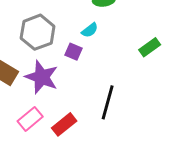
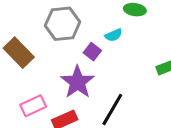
purple star: (42, 77) -> (77, 82), moved

